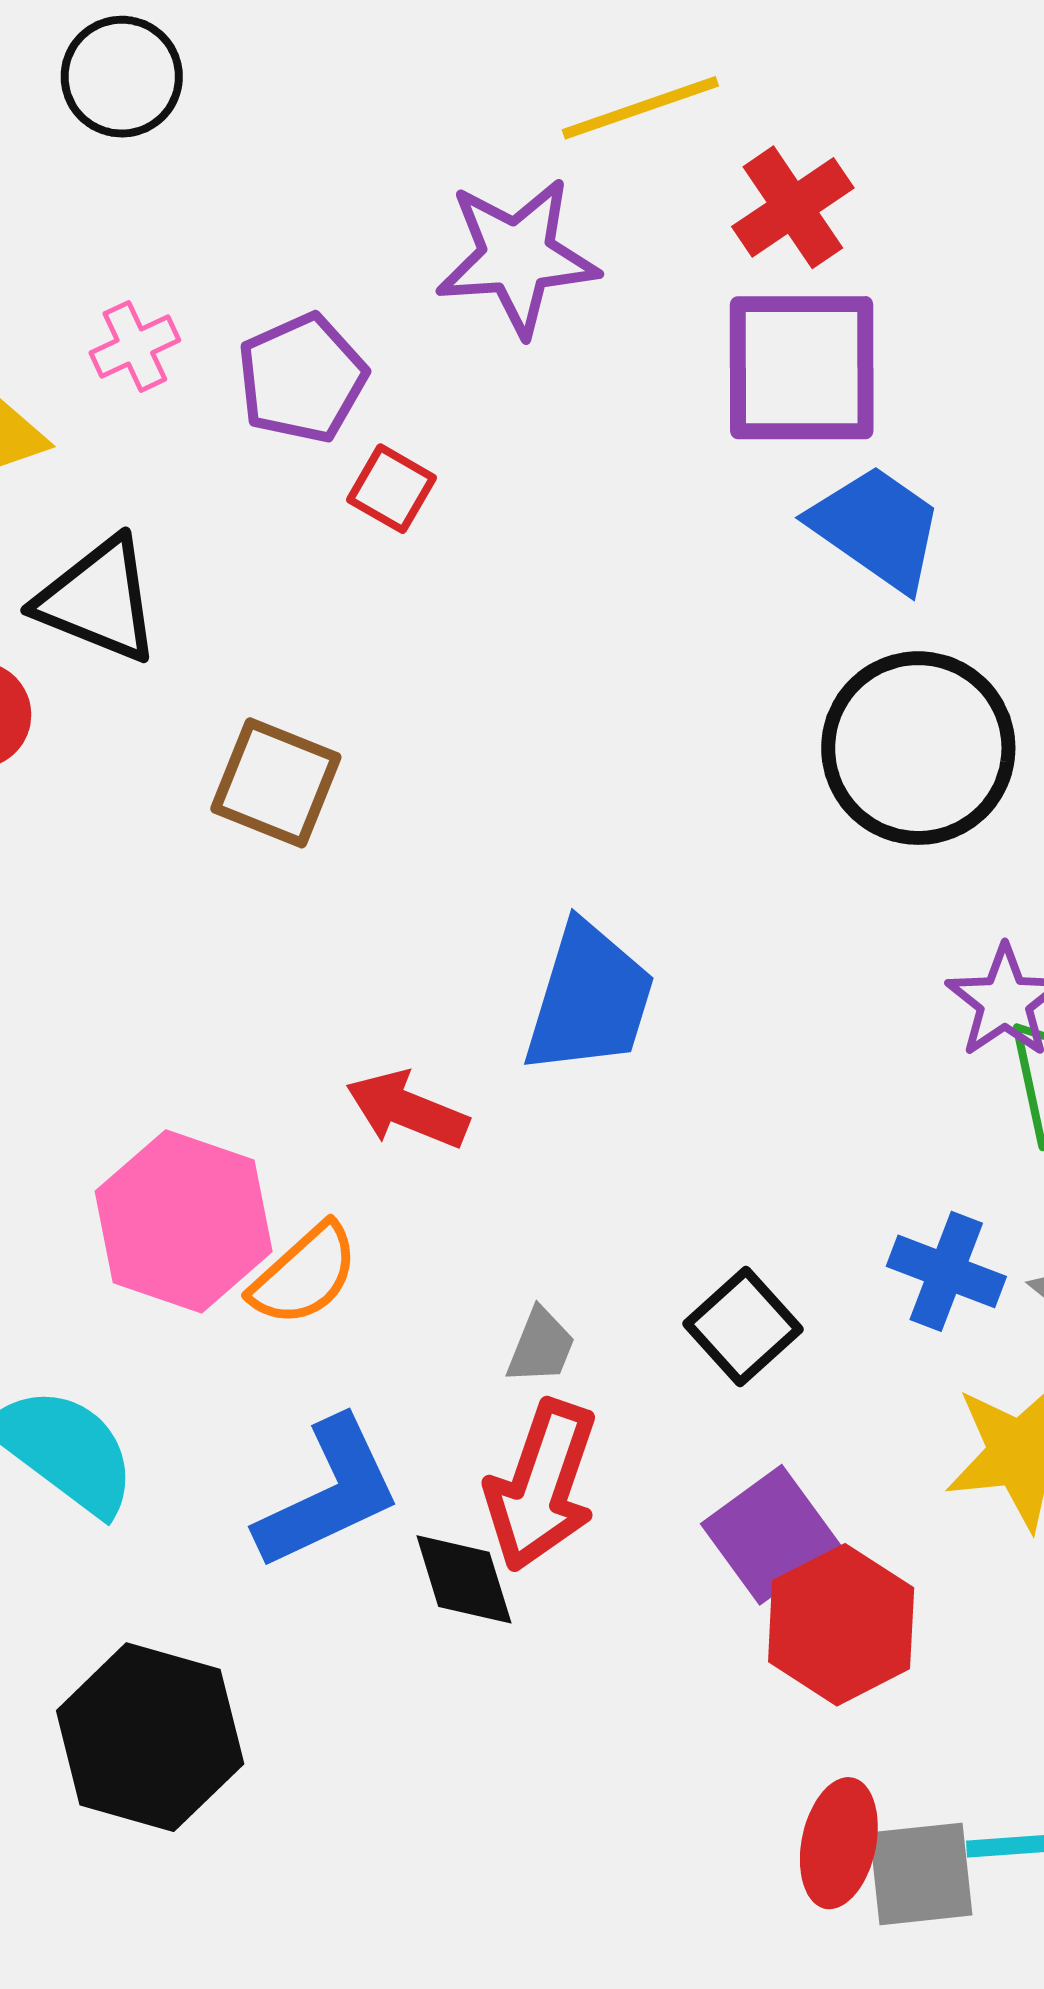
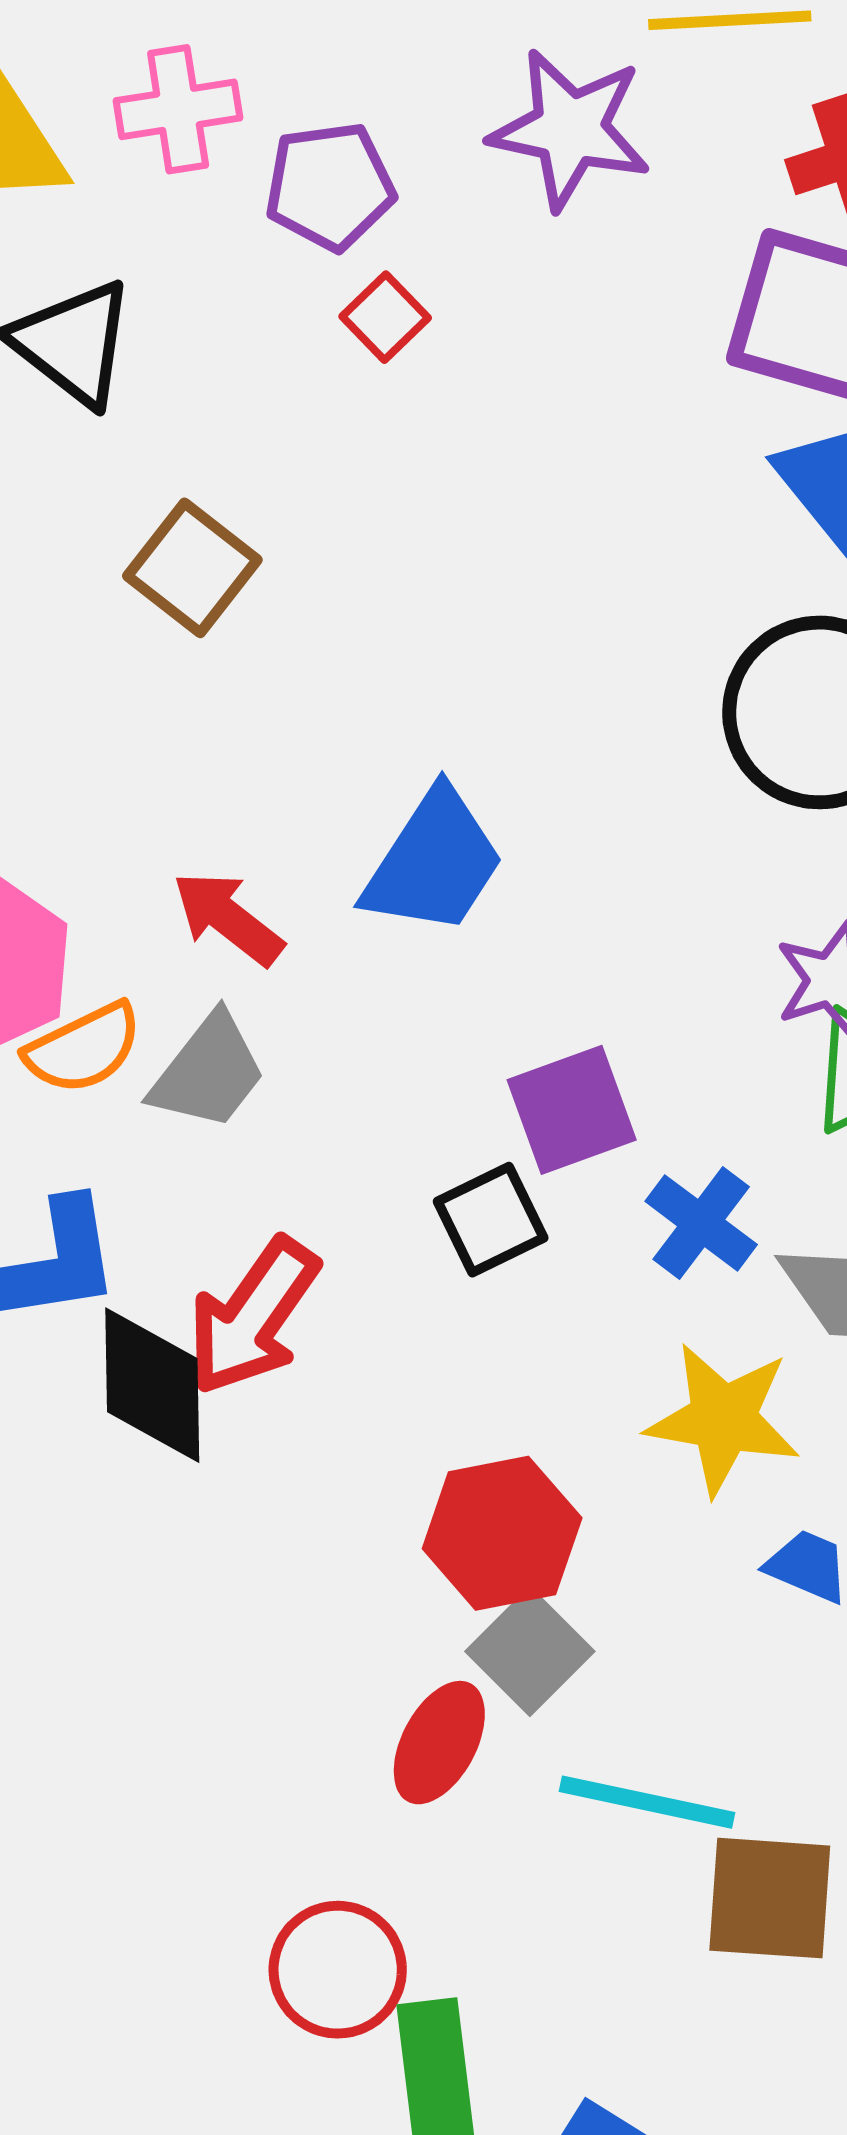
pink cross: (135, 346) -> (178, 109), size x1.4
gray trapezoid: (541, 1346) -> (208, 1072), moved, size x1.6
purple square: (771, 1535) -> (572, 1110), moved
black diamond: (464, 1579) -> (152, 1385), size x1.4
gray square: (921, 1874) -> (530, 1651), moved, turned 35

